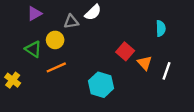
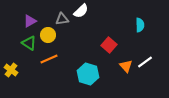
purple triangle: (34, 14) -> (30, 21), moved
orange triangle: (145, 63) -> (126, 66), moved
white line: (166, 71) -> (145, 62), turned 35

